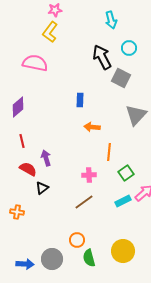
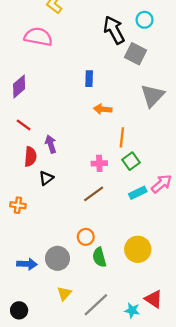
red line: (22, 141) -> (24, 125), turned -40
red semicircle: (28, 169) -> (30, 157), turned 66
green square: (126, 173) -> (131, 161), moved

